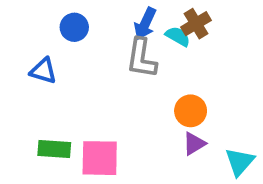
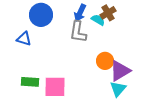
blue circle: (74, 27) -> (41, 15), size x1.5
purple triangle: (194, 144) -> (120, 71), moved, size x1.6
cyan triangle: (240, 162) -> (118, 89), moved

